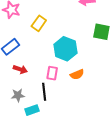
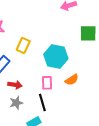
yellow rectangle: (39, 23) -> (23, 45), moved
gray star: (18, 95) -> (16, 103), moved

